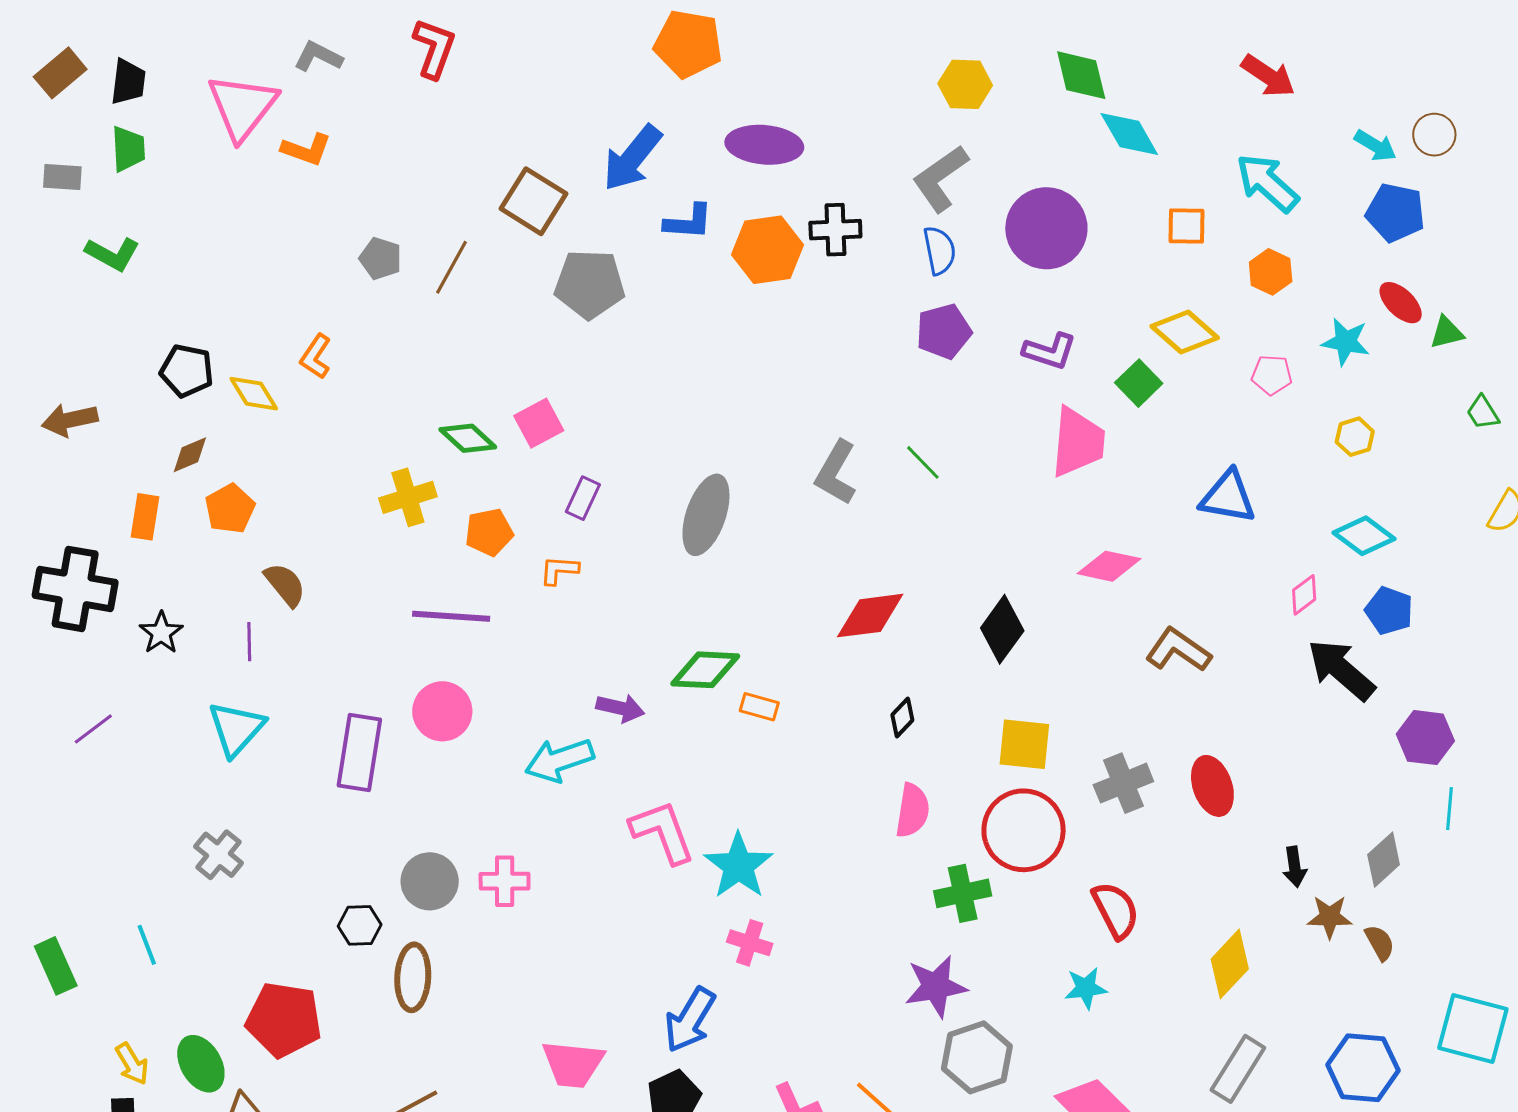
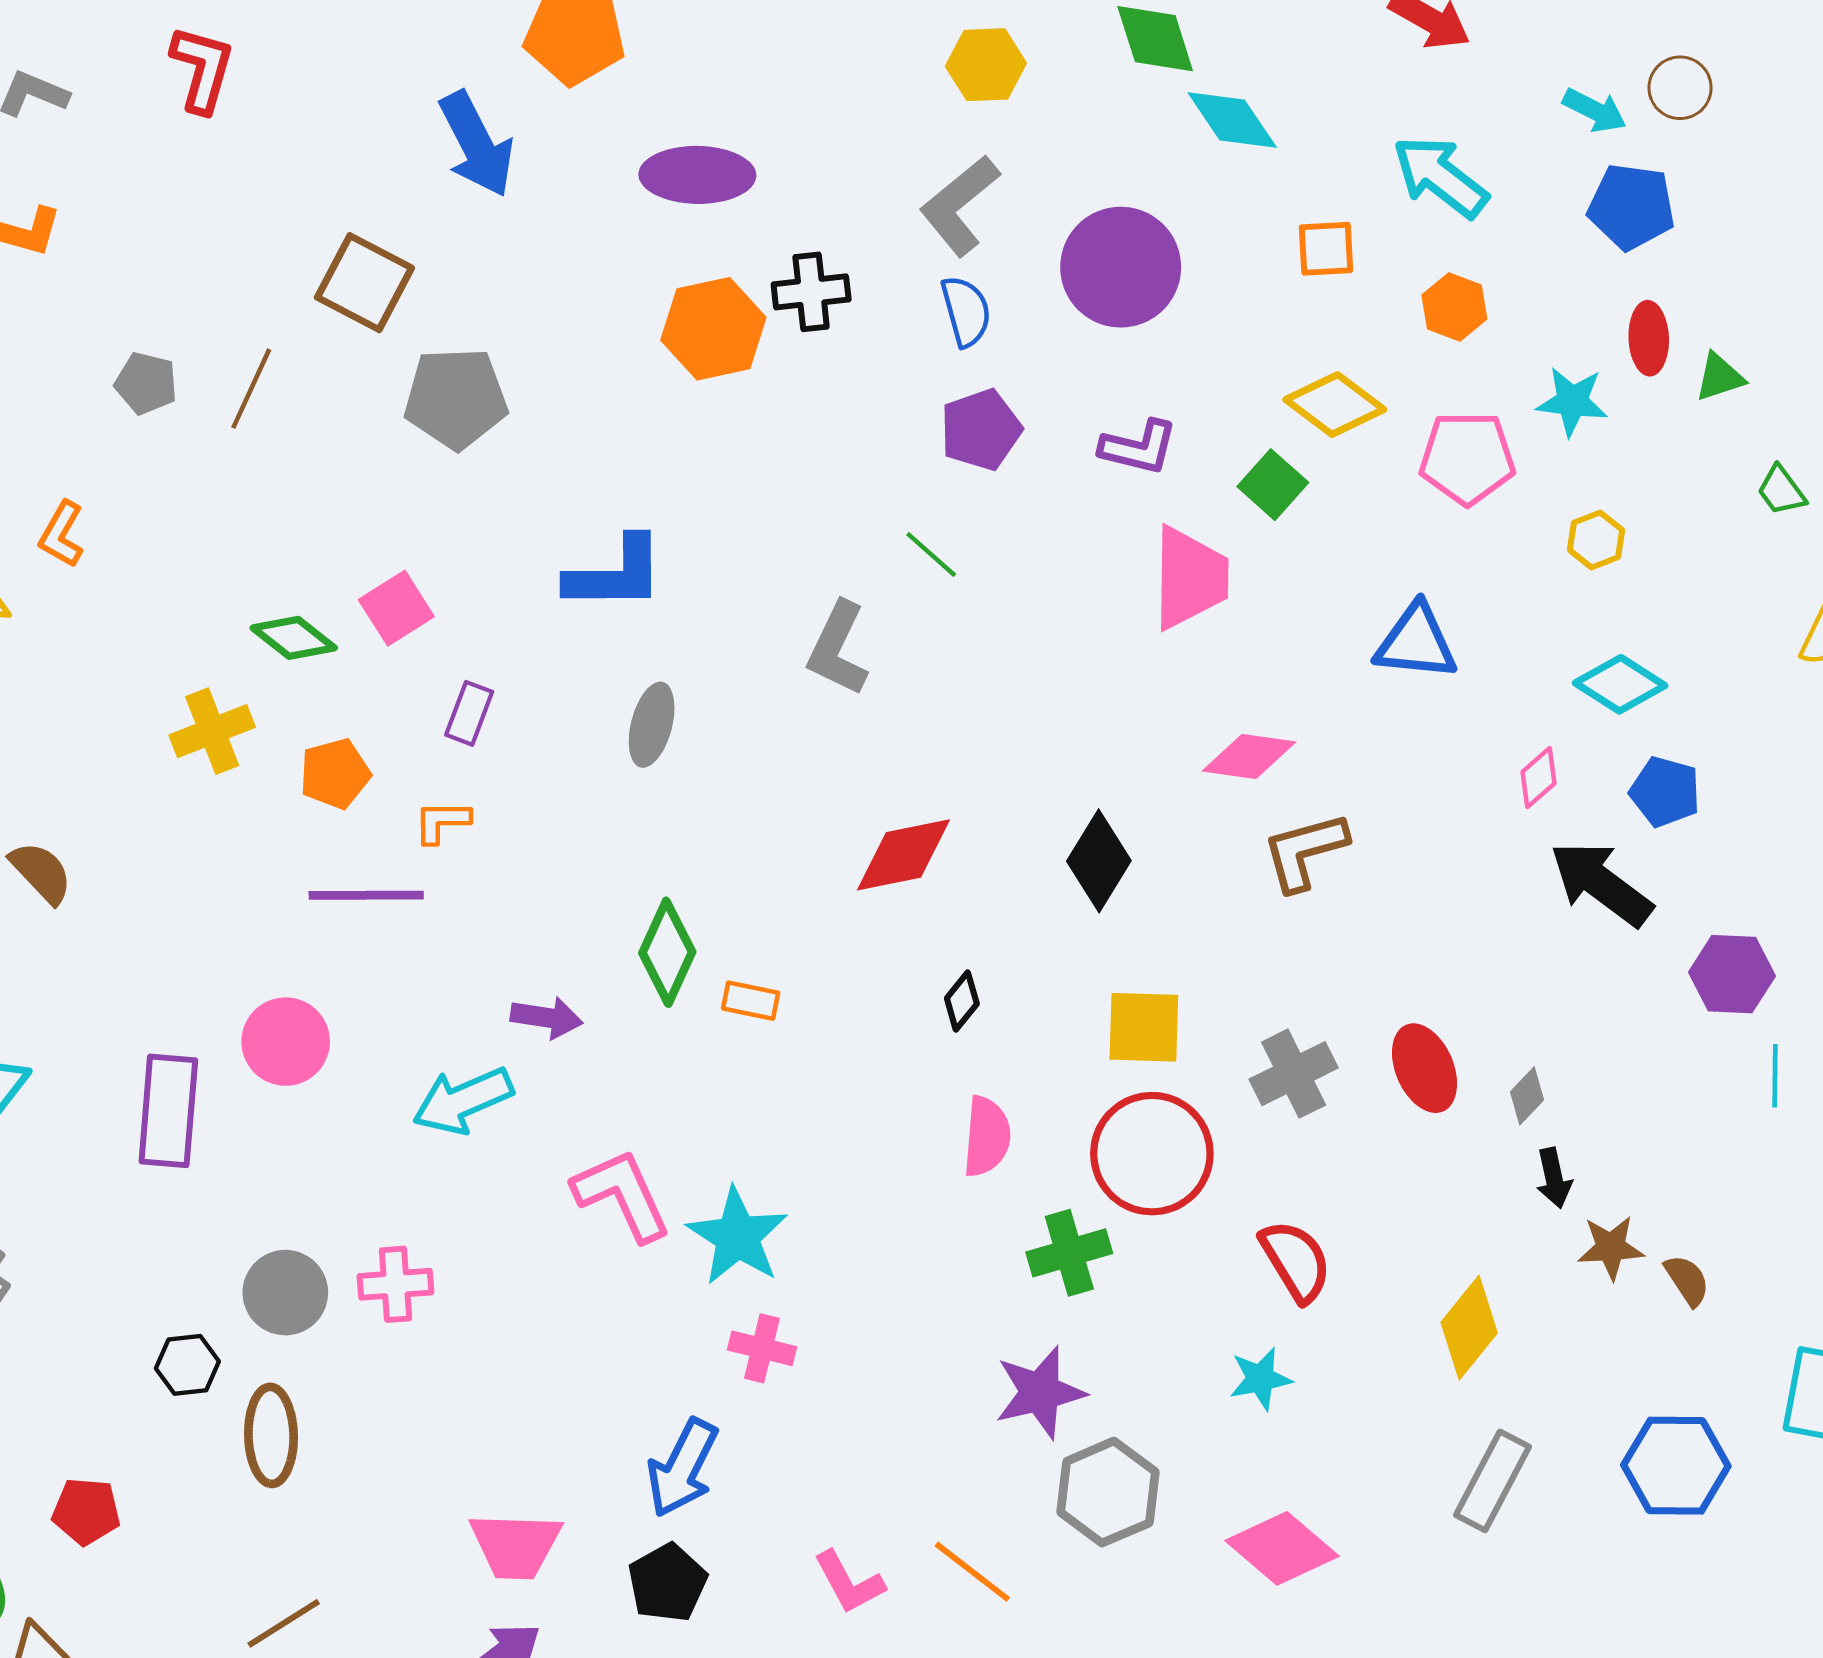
blue arrow: (632, 158) -> (477, 144), moved, turned -62
blue L-shape: (688, 222) -> (615, 574), moved, size x1.4
red ellipse: (1401, 303) -> (1649, 338), turned 48
pink pentagon: (1272, 375) -> (1467, 458), size x1.6
green line: (923, 462) -> (931, 555), moved
gray ellipse: (706, 515) -> (652, 725), size x0.7
purple line: (451, 616) -> (366, 895), moved
brown L-shape: (1178, 650) -> (1305, 851), moved, turned -46
green diamond: (705, 670) -> (667, 952), turned -64
gray diamond: (1384, 860) -> (1527, 1096), moved, size x0.7
red pentagon: (284, 1020) -> (86, 1511), size x0.6

